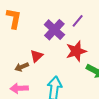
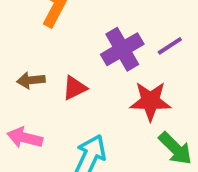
brown arrow: (22, 67) -> (31, 80), moved

